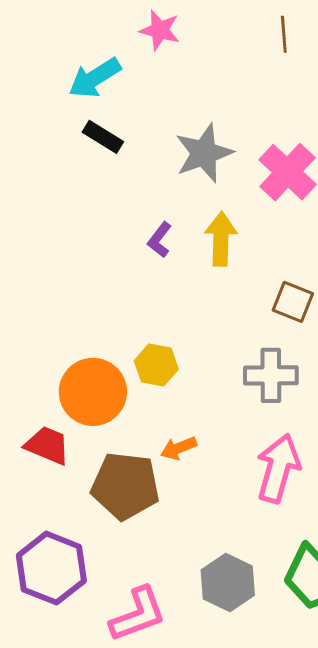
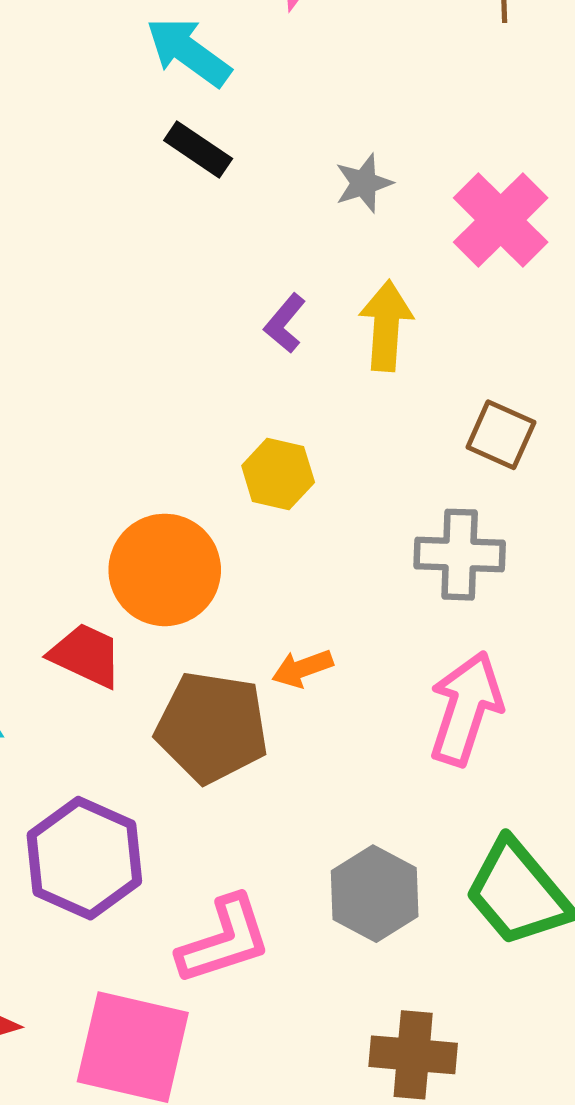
cyan arrow: (95, 78) -> (188, 52), turned 66
gray star: (204, 153) -> (364, 183), size x0.6
yellow hexagon: (156, 365) -> (278, 474), moved

